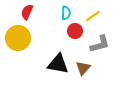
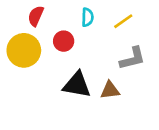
red circle: (75, 31) -> (64, 41), moved
brown triangle: (83, 68) -> (110, 90), turned 42

